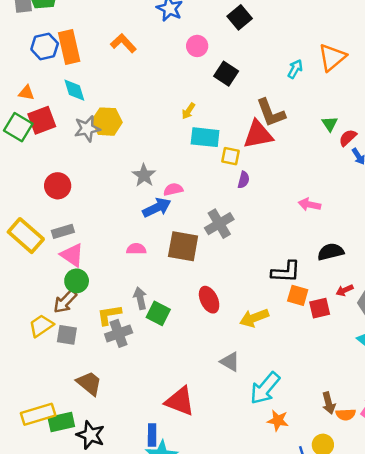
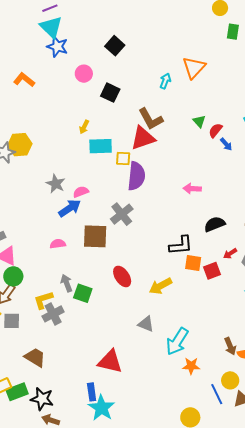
purple semicircle: (244, 180) -> (136, 176), size x2.0

